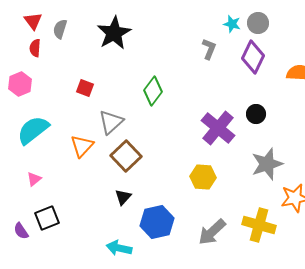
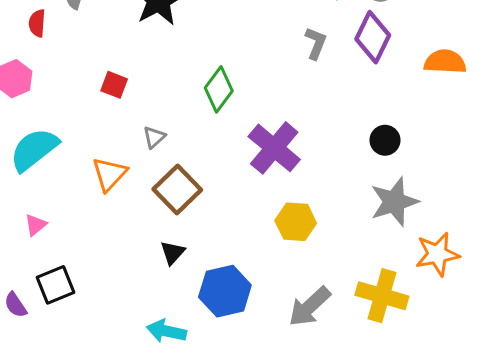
gray L-shape: (209, 49) -> (316, 43), moved
black circle: (256, 114) -> (385, 140), moved
gray triangle: (111, 122) -> (154, 137), size x0.6
purple cross: (218, 128) -> (274, 148), moved

